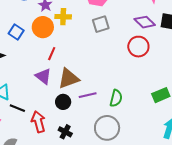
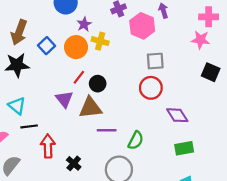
purple diamond: (145, 22) -> (177, 115), moved
gray square: (101, 24) -> (155, 61), moved
red circle: (138, 47) -> (151, 88), moved
black circle: (63, 102) -> (98, 84), moved
black line: (17, 108) -> (29, 126), turned -42

